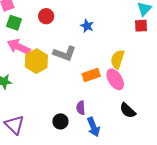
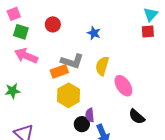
yellow semicircle: (117, 59) -> (102, 66), moved
yellow hexagon: (36, 61) -> (69, 95), moved
orange rectangle: (91, 75) -> (59, 71), moved
black circle: (60, 121) -> (82, 124), moved

